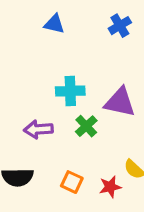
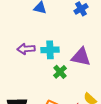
purple arrow: (38, 129) -> (26, 49), moved

